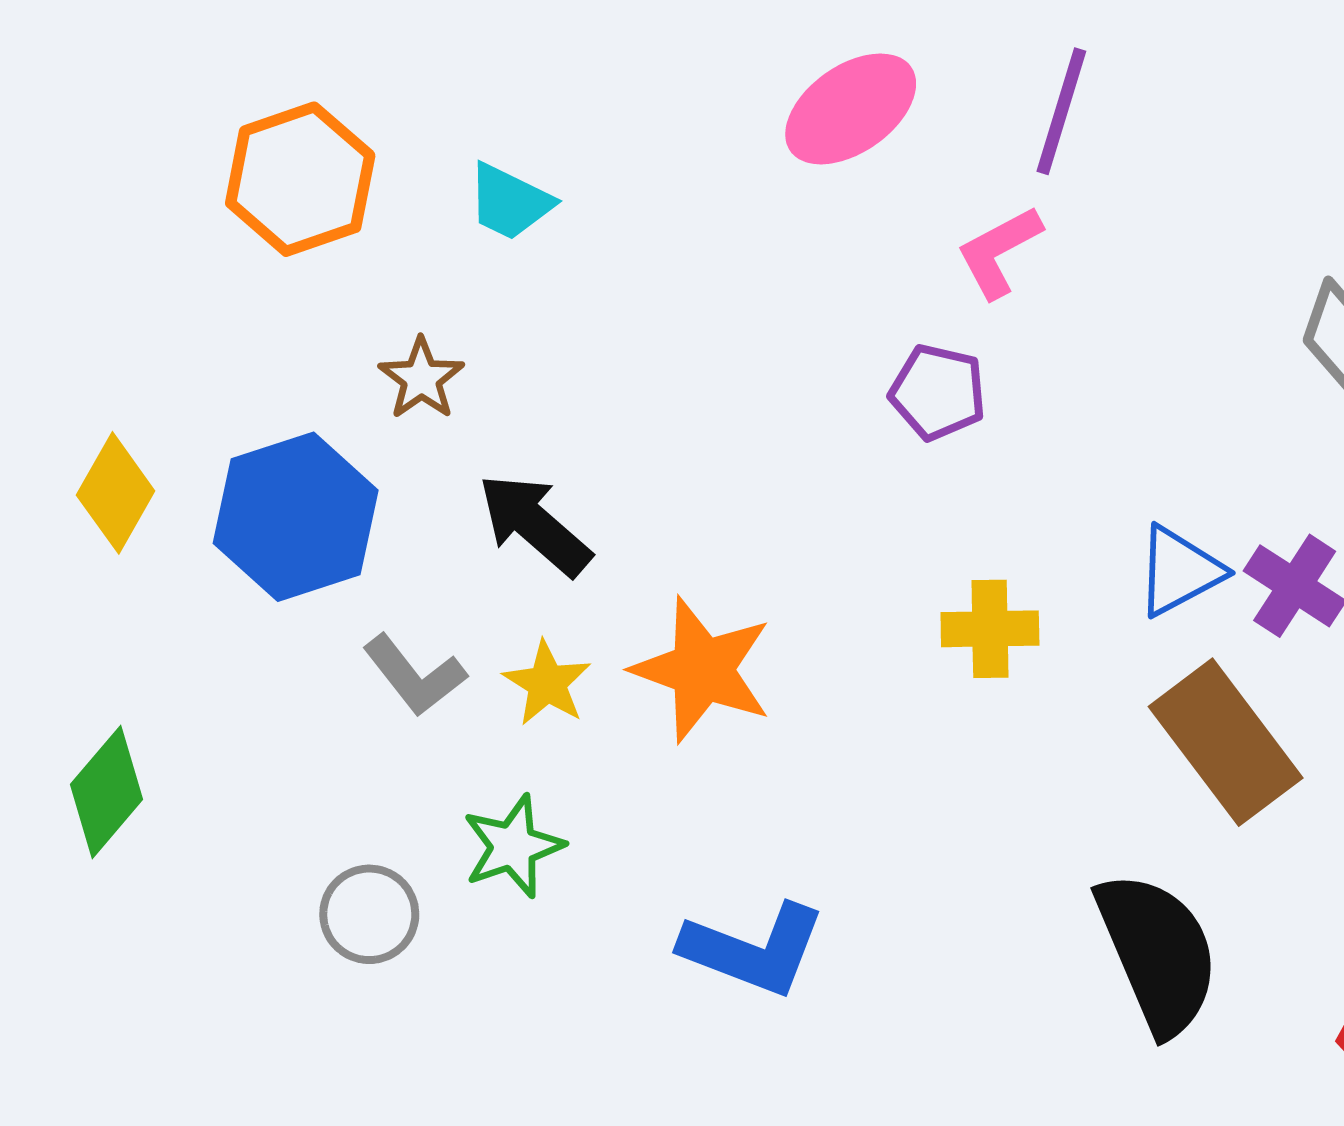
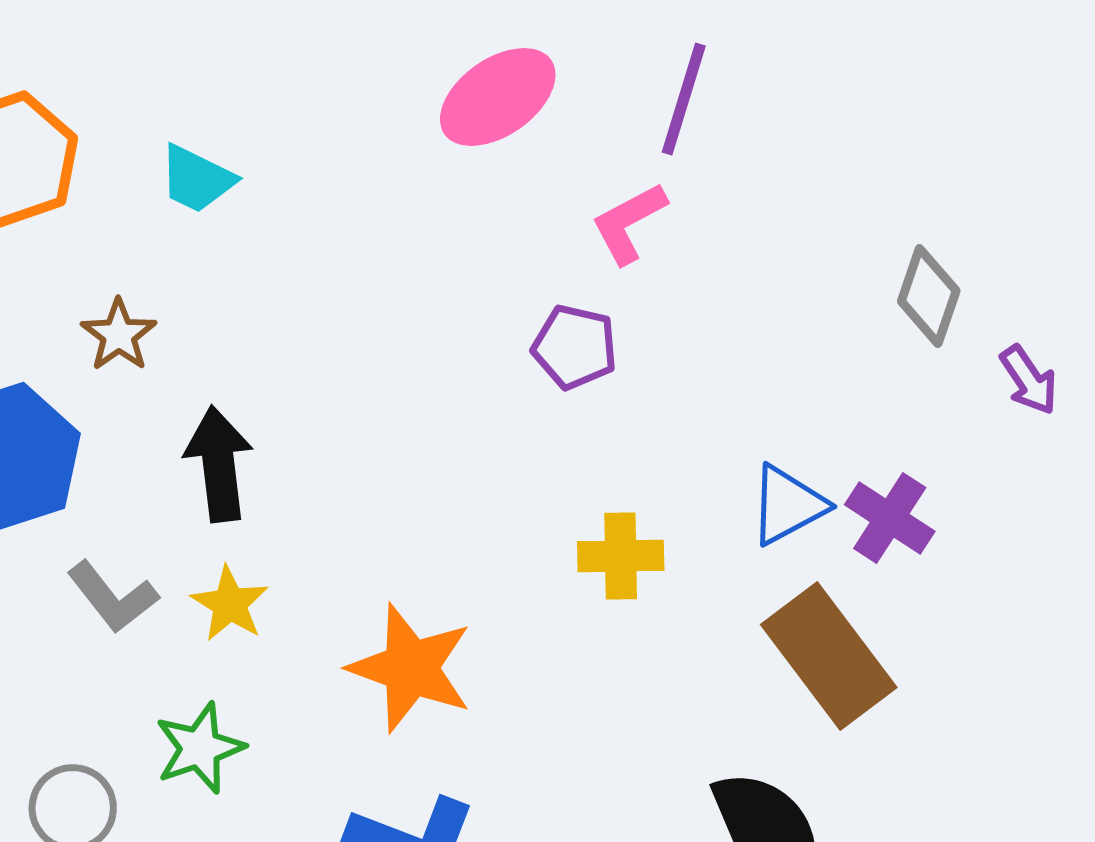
black arrow: (535, 525) -> (219, 464), turned 42
orange star: (702, 670) -> (411, 668), moved

